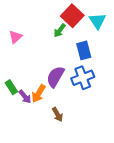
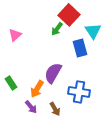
cyan triangle: (97, 21) -> (93, 31), moved
blue cross: (83, 78) -> (79, 92), moved, turned 30
purple arrow: (25, 97) -> (31, 107), moved

